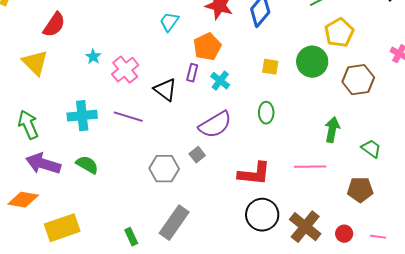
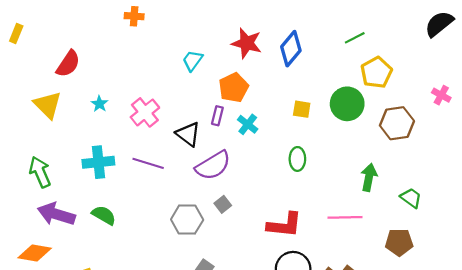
cyan star: (93, 57) -> (100, 104), moved
purple semicircle: (215, 125) -> (213, 165), moved

